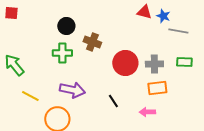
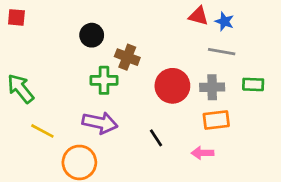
gray line: (178, 31) -> (222, 52), moved
green cross: (62, 53) -> (104, 80), moved

